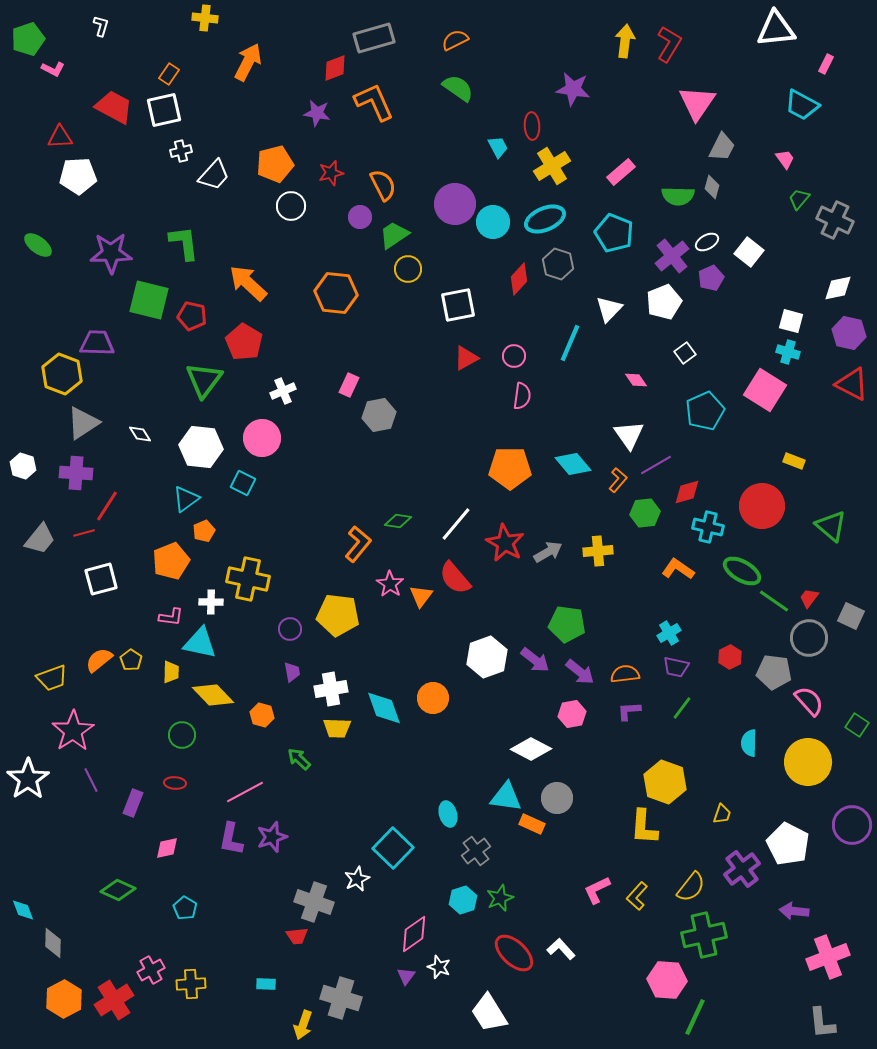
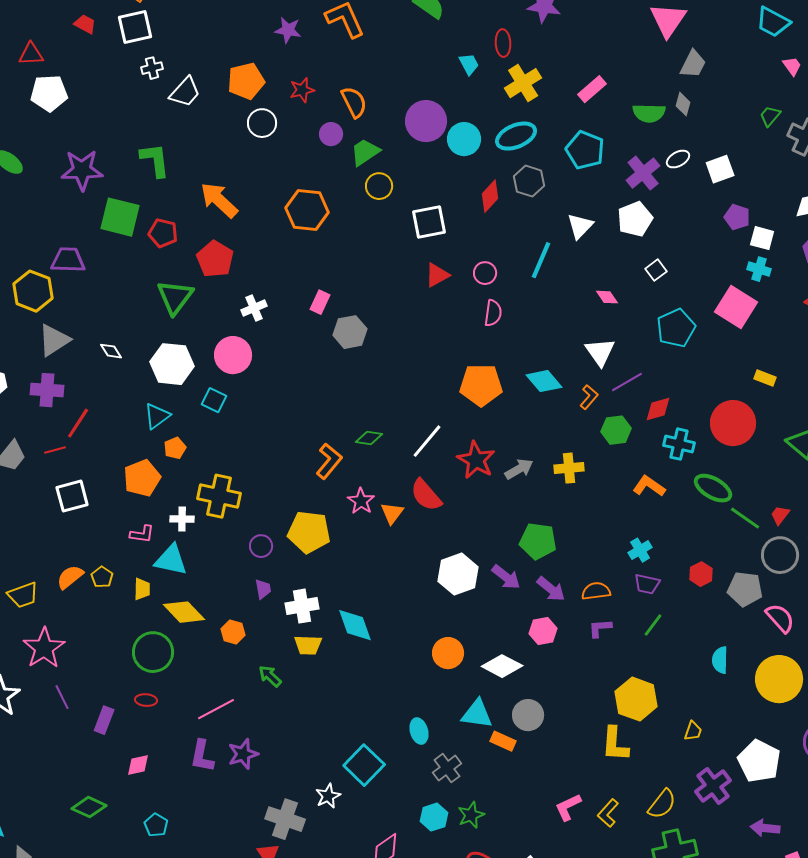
red trapezoid: (114, 107) -> (85, 24), size x0.6
pink trapezoid: (785, 159) -> (792, 66), moved
white square: (749, 252) -> (720, 169), turned 32
purple pentagon: (711, 278) -> (737, 217), moved, turned -30
orange circle: (433, 698) -> (448, 653), moved
green circle: (182, 735) -> (153, 652), size x1.5

